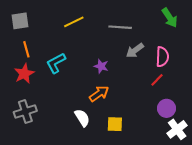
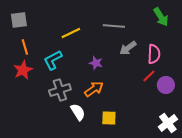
yellow line: (74, 22) -> (71, 33), moved
purple circle: (166, 108) -> (166, 85), moved
gray cross: (25, 111) -> (60, 90), moved

